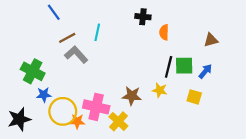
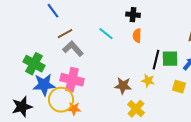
cyan line: (97, 32) -> (106, 34), moved, turned -63
orange semicircle: (164, 32) -> (137, 36), moved
blue star: (44, 95) -> (44, 85), size x1.6
pink cross: (96, 107) -> (72, 80), moved
yellow cross: (118, 121) -> (136, 109), moved

